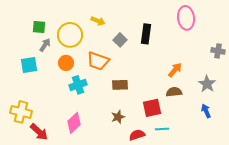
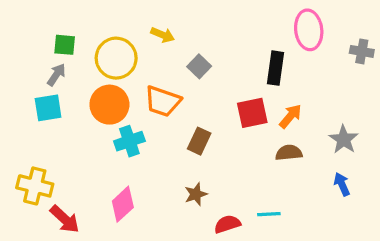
black rectangle: (146, 34) -> (275, 68), moved
gray arrow: (45, 45) -> (56, 75), moved
gray cross: (218, 51) -> (362, 51), moved
orange circle: (66, 63) -> (109, 105), size x1.5
brown rectangle: (120, 85) -> (199, 141), turned -63
red square: (152, 108) -> (252, 113), moved

